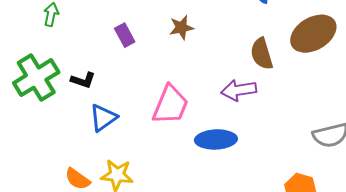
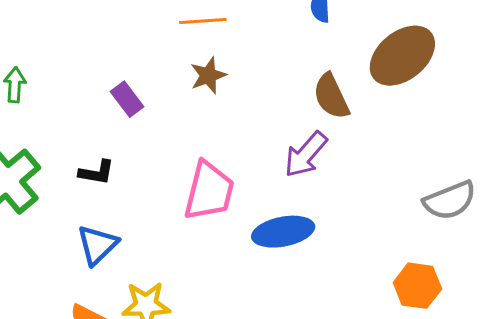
black L-shape: (83, 80) -> (97, 172), moved
purple arrow: (239, 90) -> (306, 154), turned -32
blue triangle: (103, 118) -> (97, 245), moved

